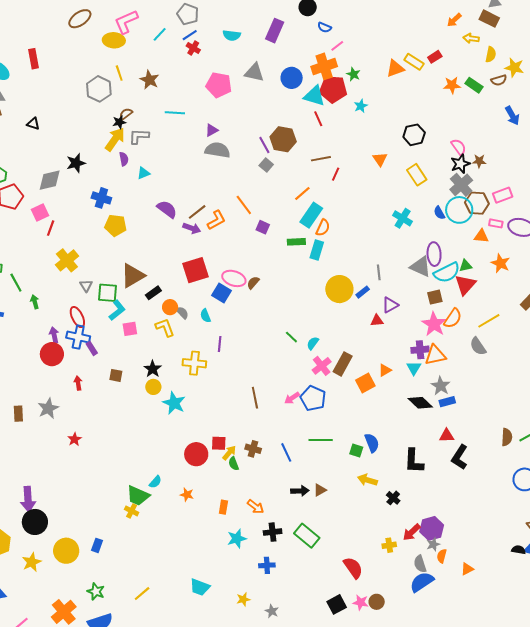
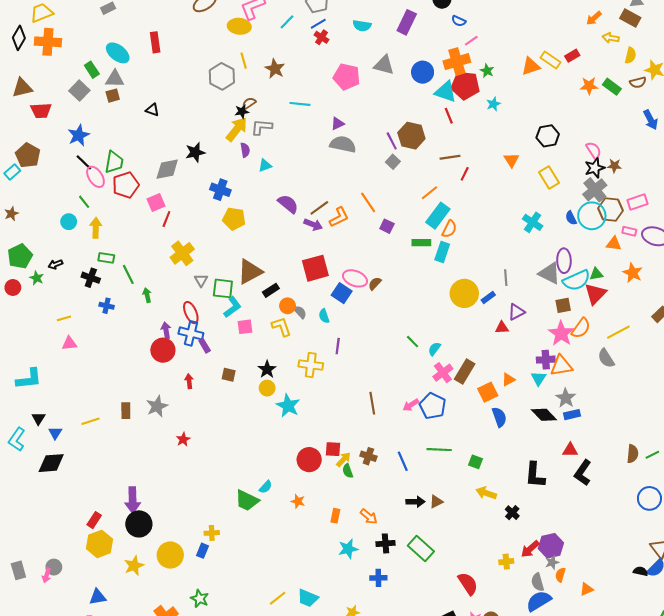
blue semicircle: (372, 443) -> (499, 417), moved
yellow cross: (132, 511) -> (212, 533), moved, turned -32
yellow line: (142, 594) -> (278, 598), moved

